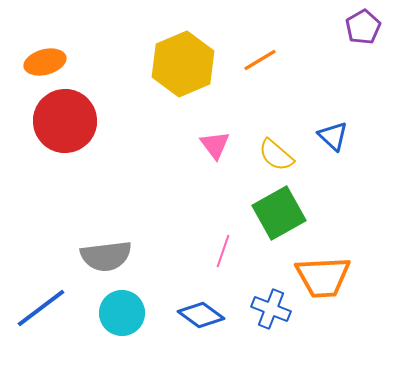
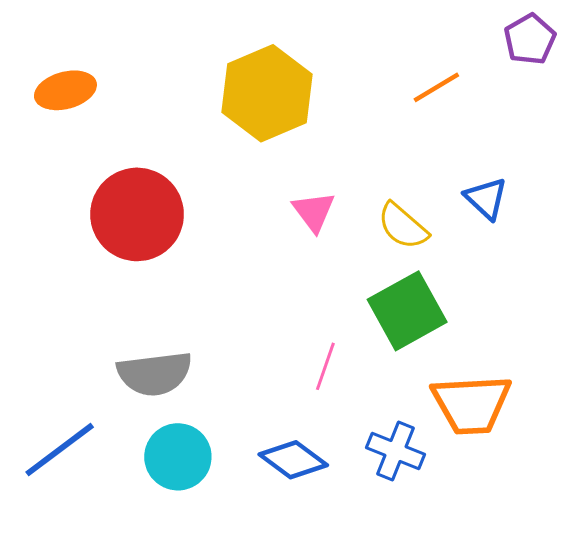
orange line: (260, 60) -> (436, 87), moved
red circle: (65, 121) -> (137, 214), moved

